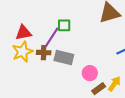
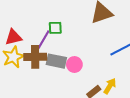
brown cross: (44, 53) -> (35, 57), size x1.5
pink circle: (90, 73) -> (74, 65), moved

